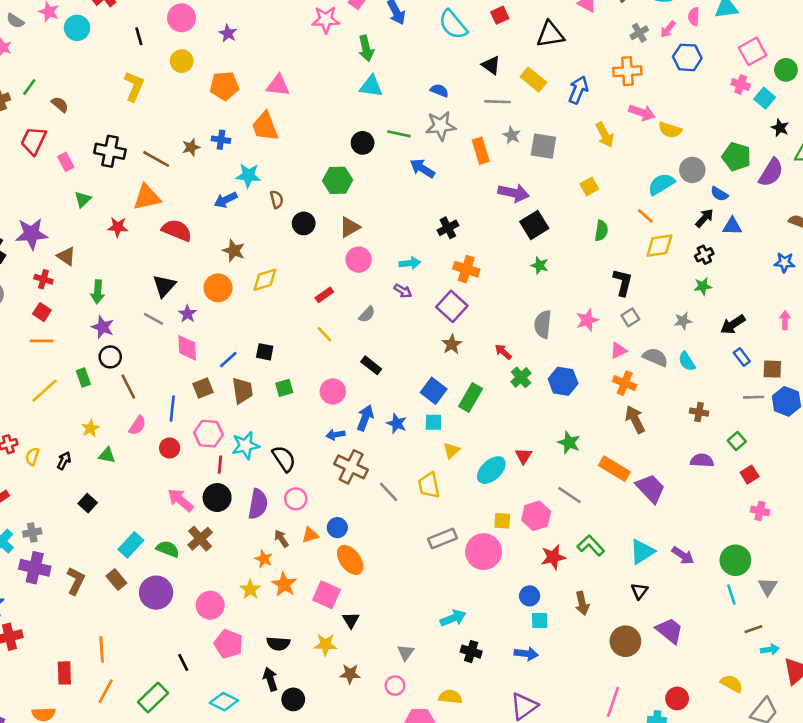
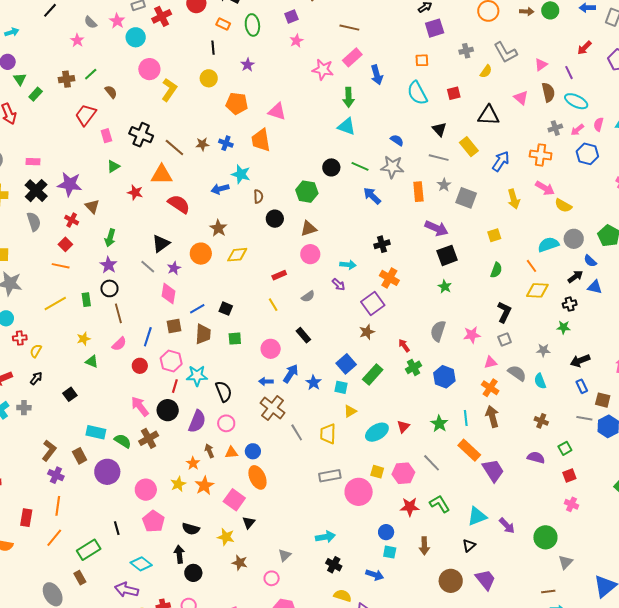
pink circle: (182, 18) -> (149, 69), moved
black line: (139, 36) -> (213, 48), moved
black arrow: (64, 461) -> (36, 378), moved
cyan rectangle: (131, 545) -> (96, 432), turned 48
purple cross: (35, 568) -> (56, 475), moved, size x0.7
cyan line: (731, 594) -> (466, 418), moved
yellow semicircle: (450, 697) -> (343, 596), moved

